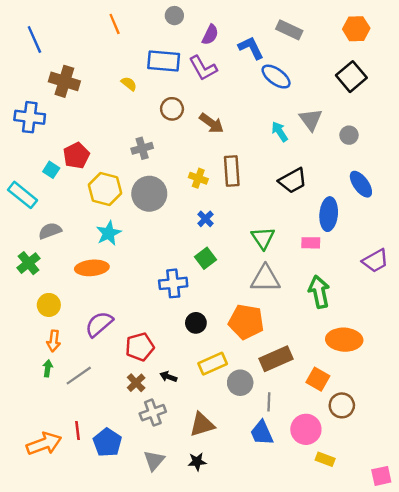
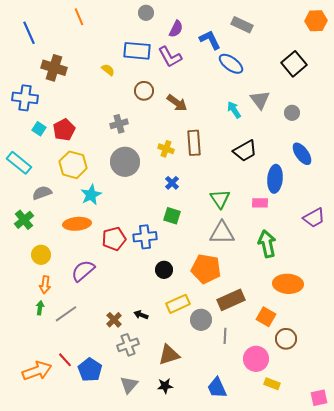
orange line: (115, 24) -> (79, 17), moved
orange hexagon: (356, 29) -> (316, 21), moved
cyan square: (51, 170) -> (39, 129), moved
yellow hexagon: (105, 189) -> (73, 165), moved
green square: (205, 258) -> (172, 216), turned -36
red pentagon: (140, 347) -> (114, 239), moved
red line: (78, 431) -> (65, 360), turned -35
blue trapezoid: (262, 433) -> (217, 388), moved

